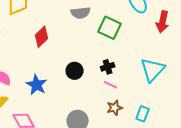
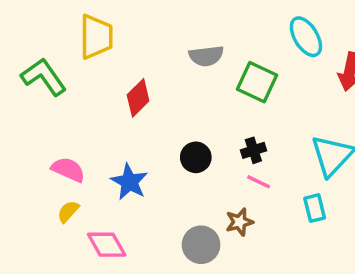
brown star: (115, 108) -> (239, 222), moved
cyan rectangle: (143, 114) -> (315, 208), moved, turned -35

